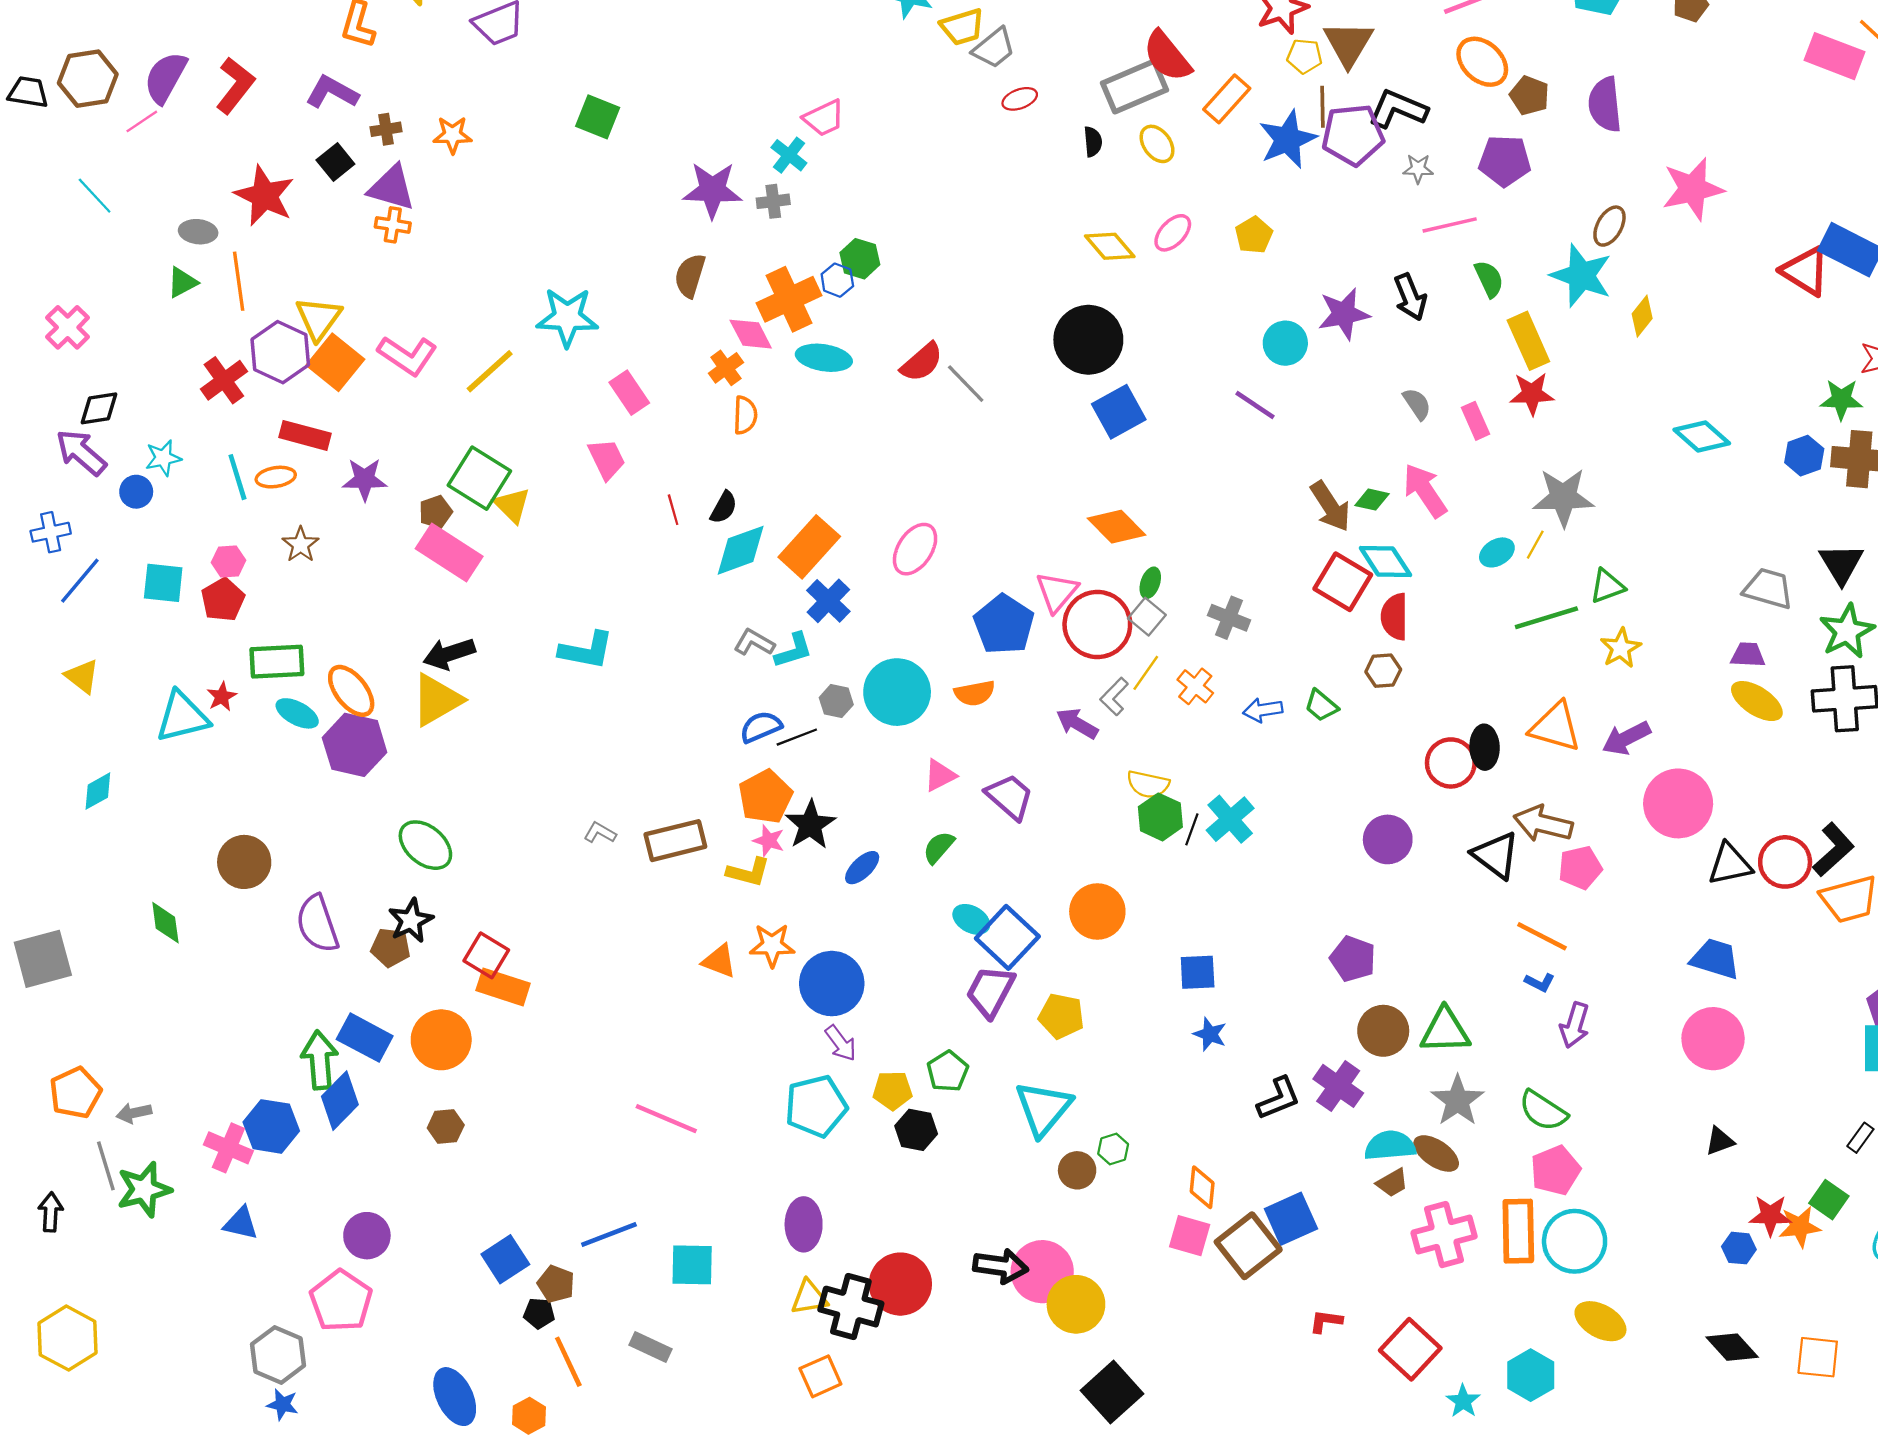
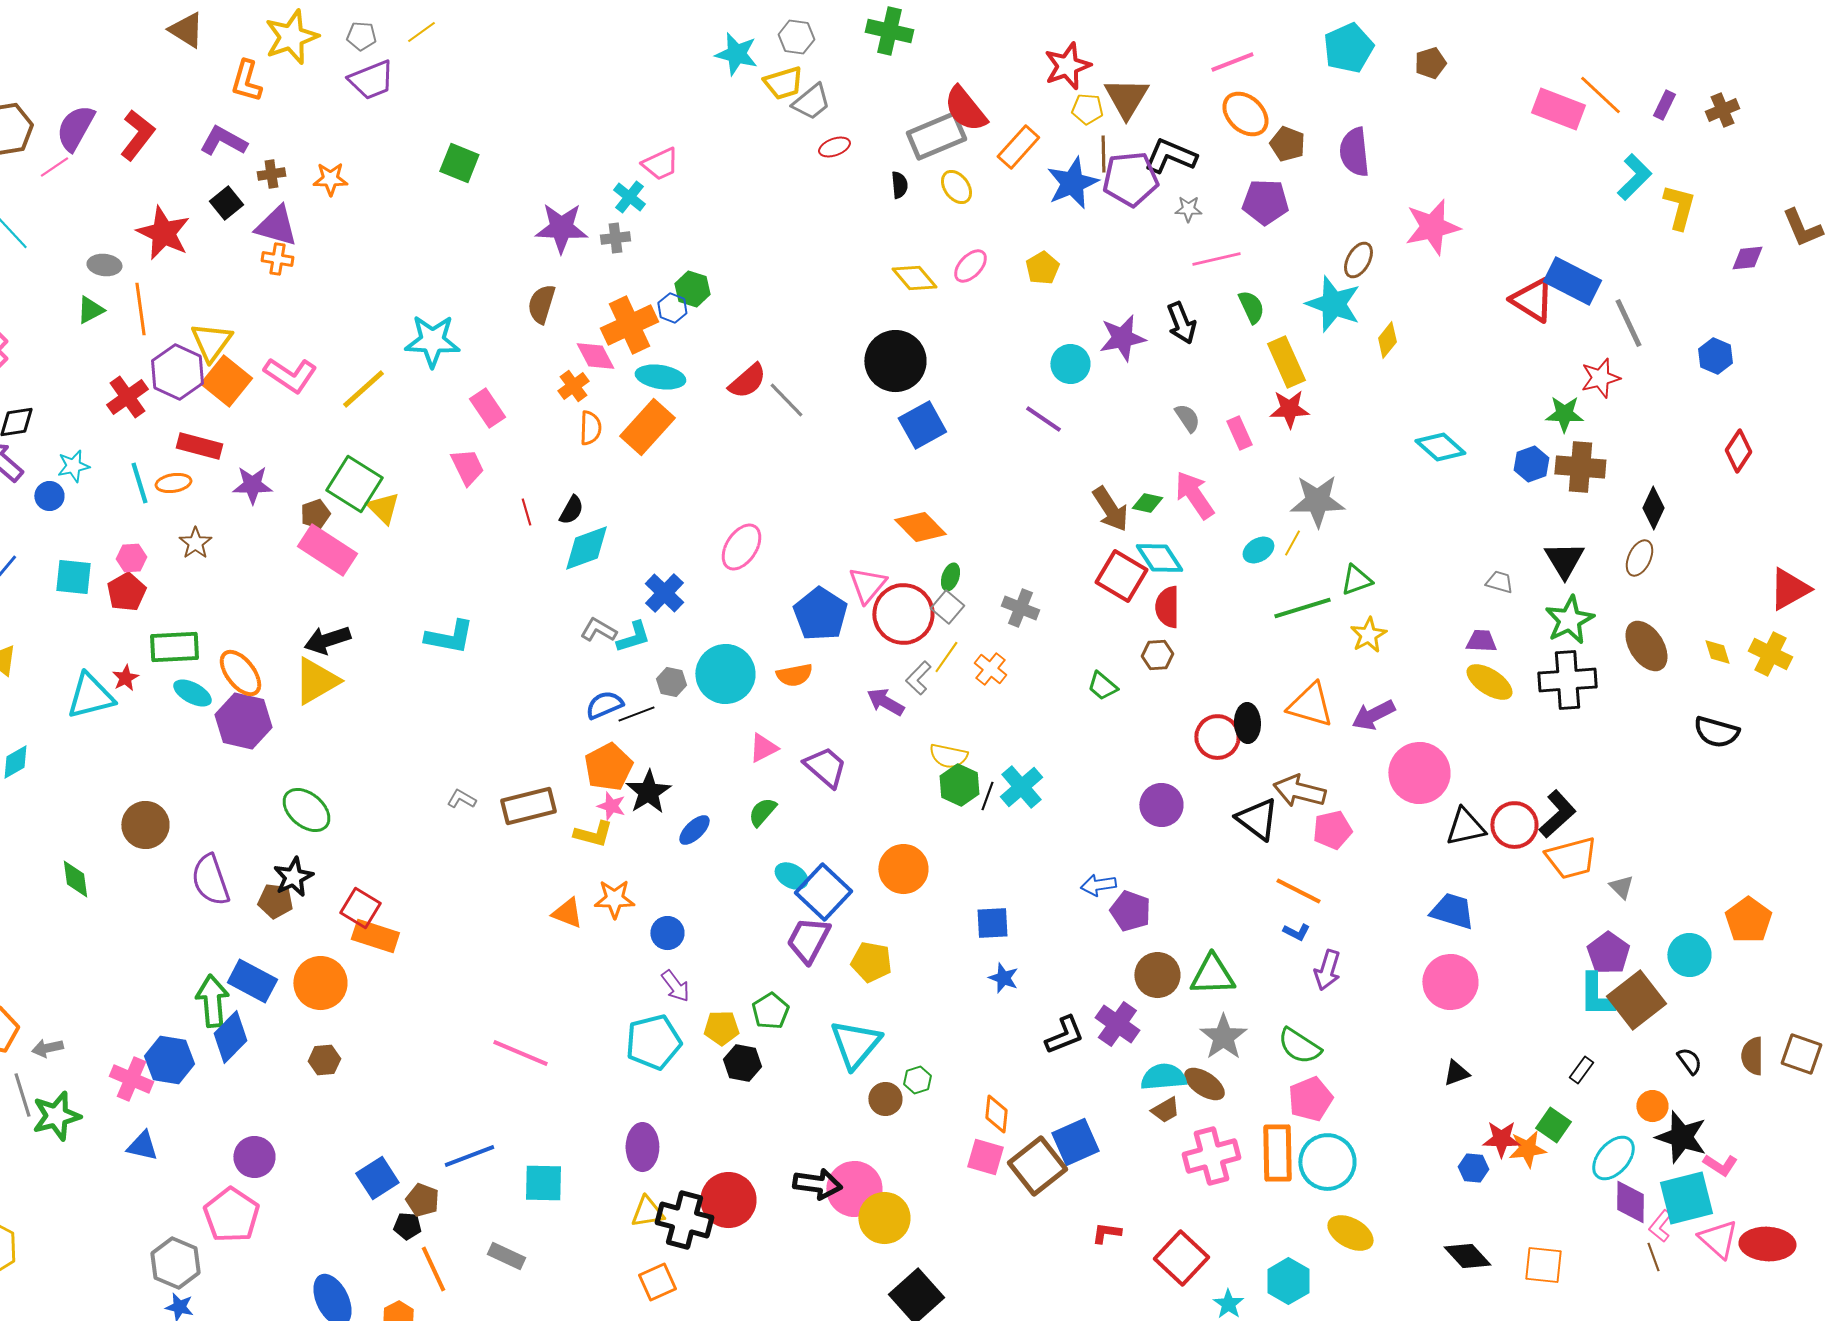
orange rectangle: (809, 547) -> (647, 427), moved
gray trapezoid: (1768, 588) -> (1499, 582), size x0.6
blue arrow: (1263, 710) -> (1098, 885), moved
blue circle: (832, 984) -> (667, 933), size x0.6

